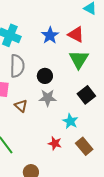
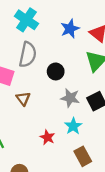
gray star: (48, 98) -> (70, 98), moved
red star: (55, 143) -> (47, 137), moved

